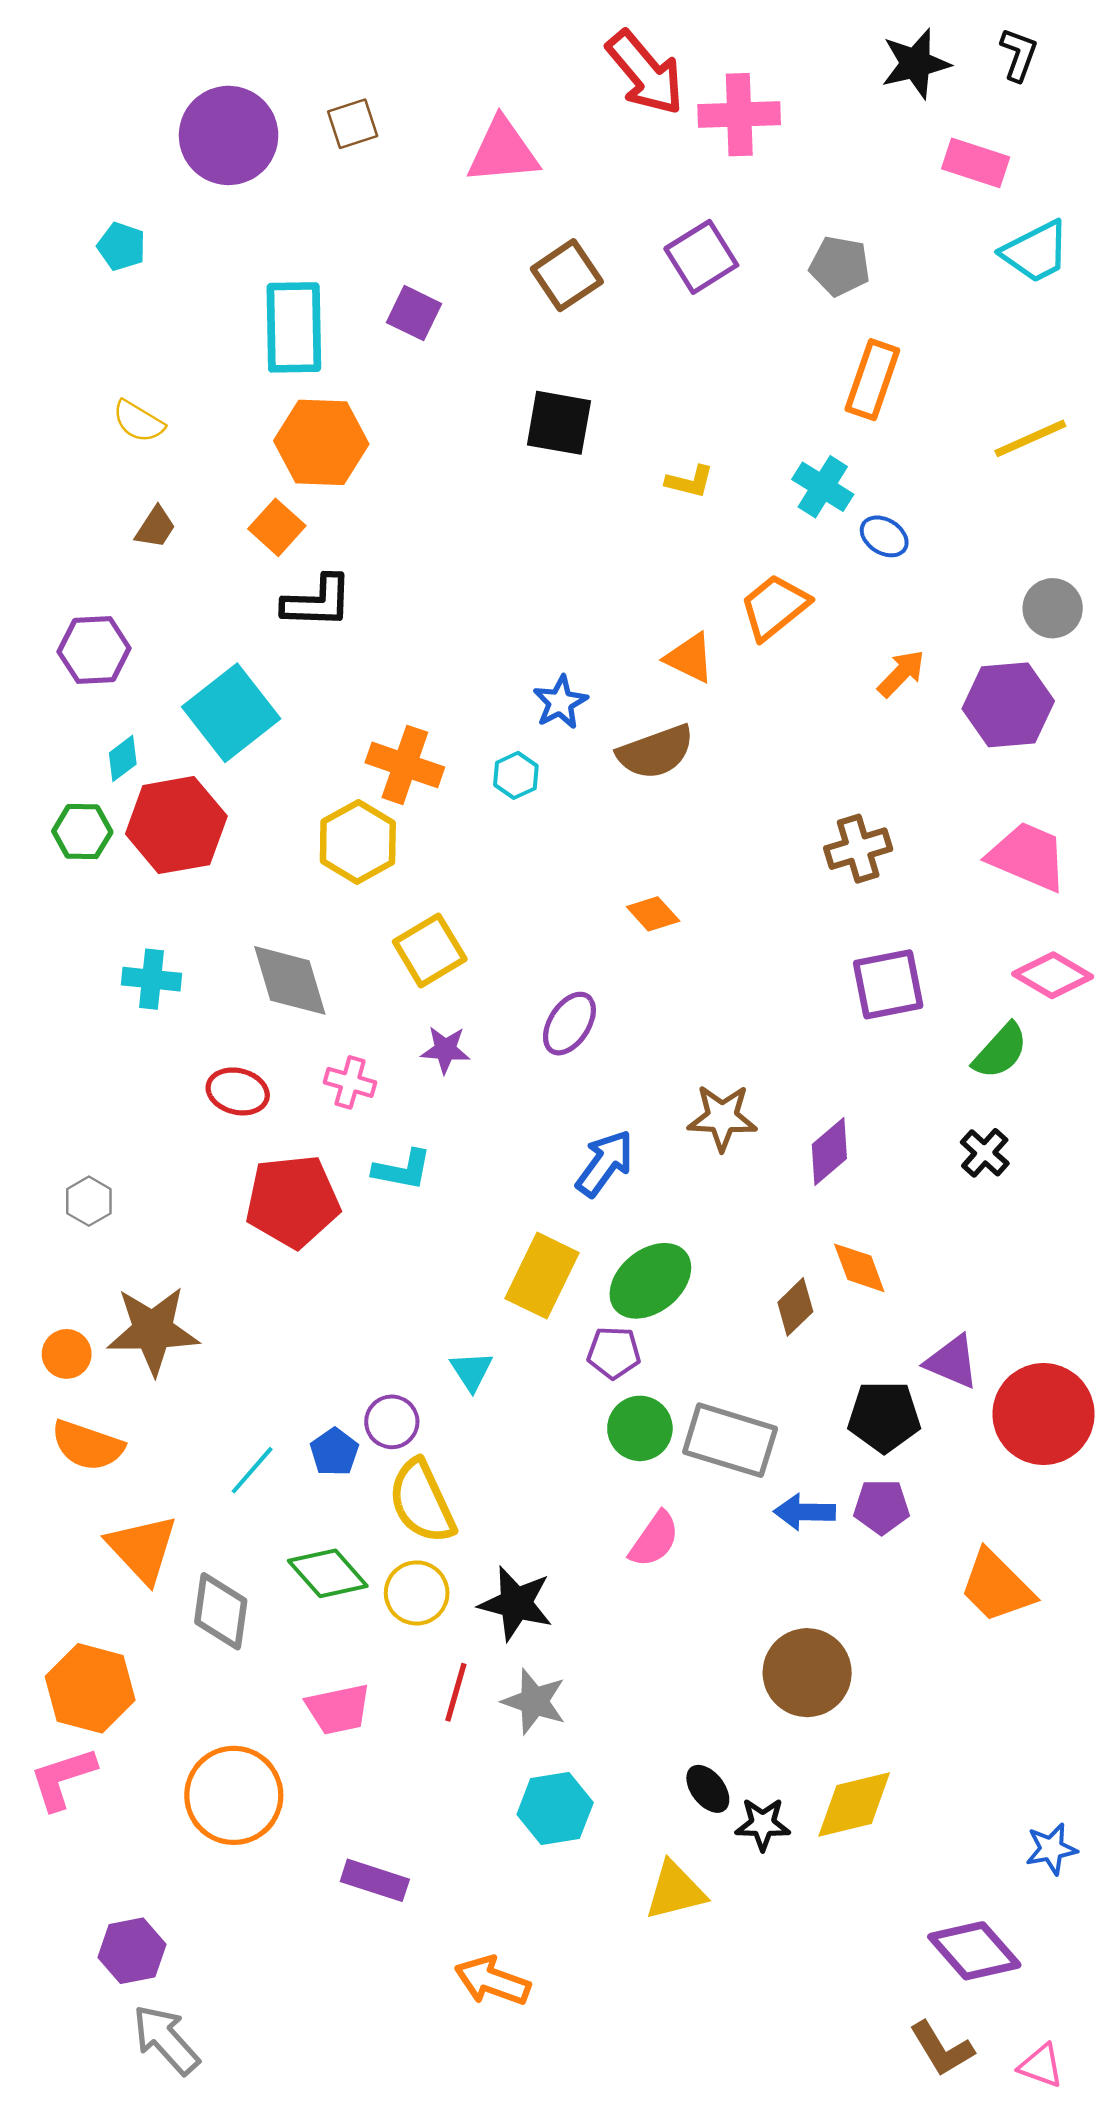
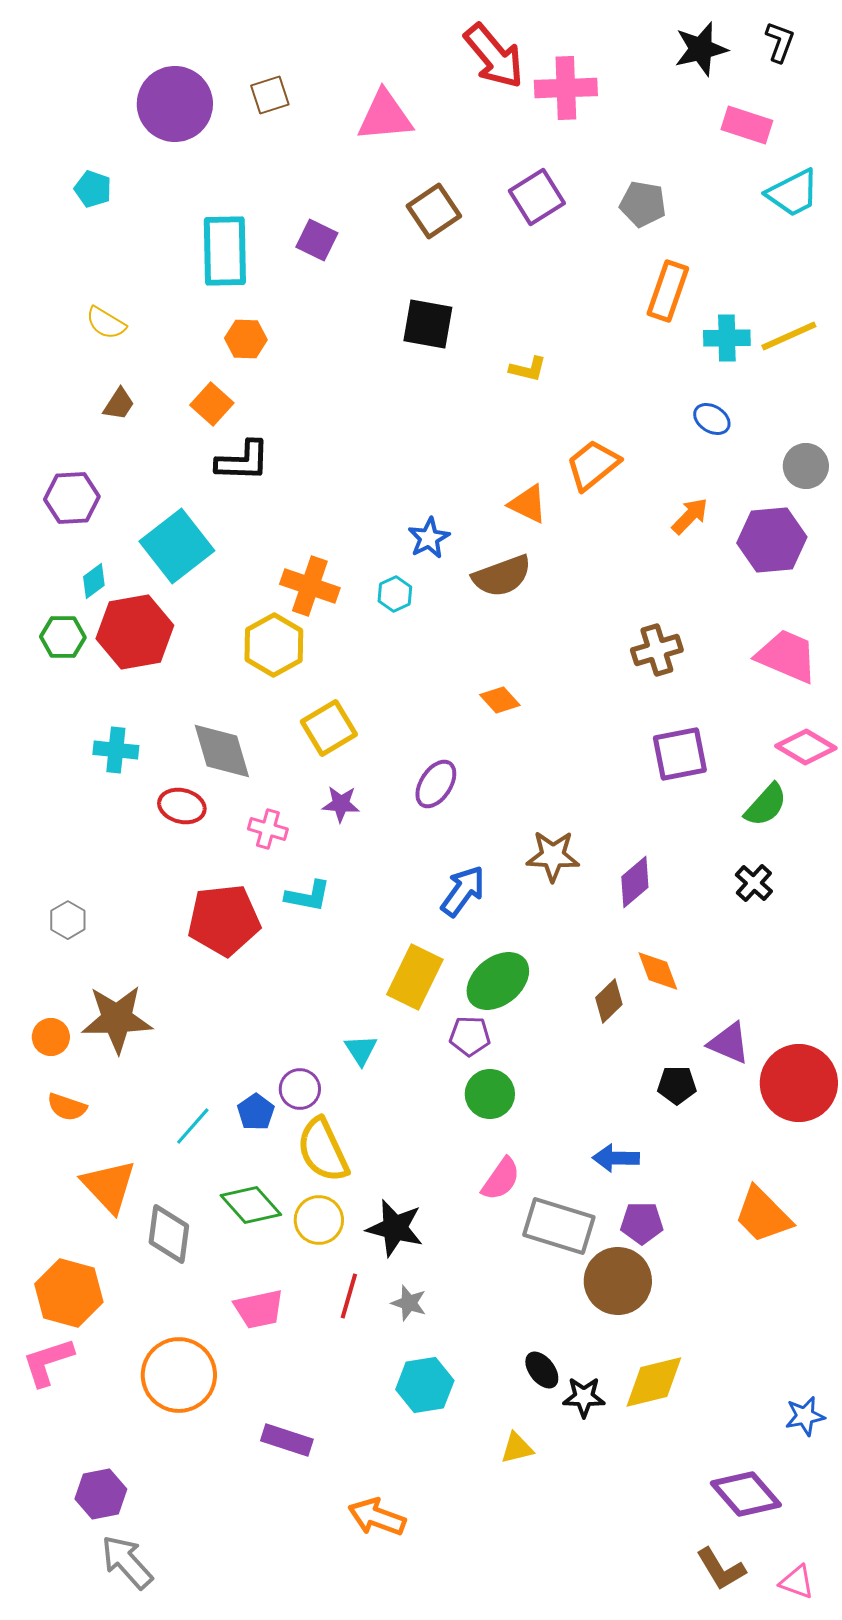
orange hexagon: (321, 442) -> (246, 339), size x0.6
cyan cross: (823, 487) -> (727, 338), moved, turned -33
blue ellipse: (884, 536) -> (712, 419), moved
red ellipse: (238, 1091) -> (182, 806), moved
black pentagon: (884, 1417) -> (677, 1085), size x0.7
gray rectangle: (730, 1440) -> (559, 1226), moved
orange semicircle: (88, 1445) -> (67, 1107), size x0.7
purple pentagon: (882, 1507) -> (642, 1223), moved
gray star: (534, 1701) -> (409, 1303), size x0.7
yellow triangle: (675, 1891) -> (517, 1448), size x0.7

